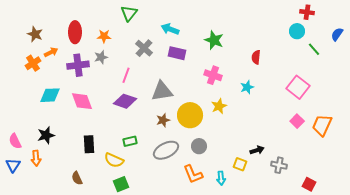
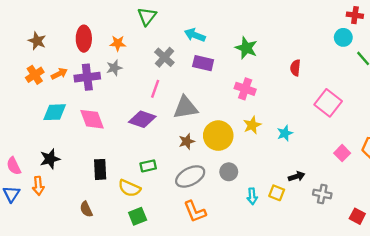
orange arrow: (51, 52) -> (59, 74), moved
pink line: (126, 75) -> (155, 89), moved
cyan star: (247, 87) -> (285, 133), moved
pink square: (298, 87) -> (328, 103), moved
pink square: (297, 121) -> (342, 153), moved
orange L-shape: (193, 174) -> (195, 212), moved
cyan arrow: (221, 178) -> (252, 196), moved

